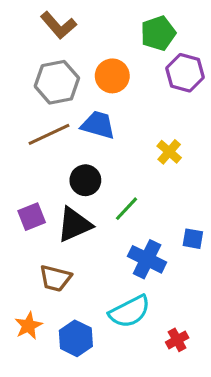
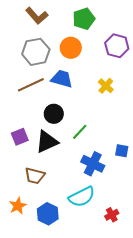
green pentagon: (158, 33) -> (84, 19), moved
yellow cross: (169, 152) -> (106, 86), moved

